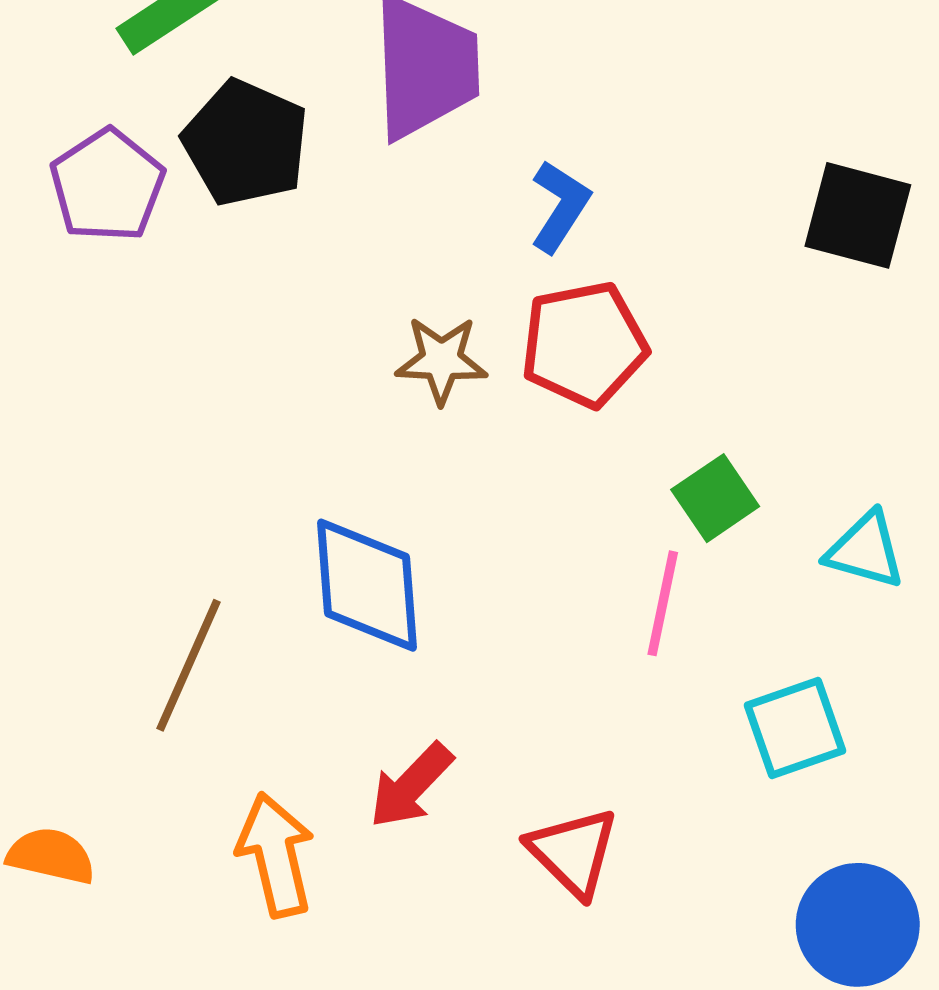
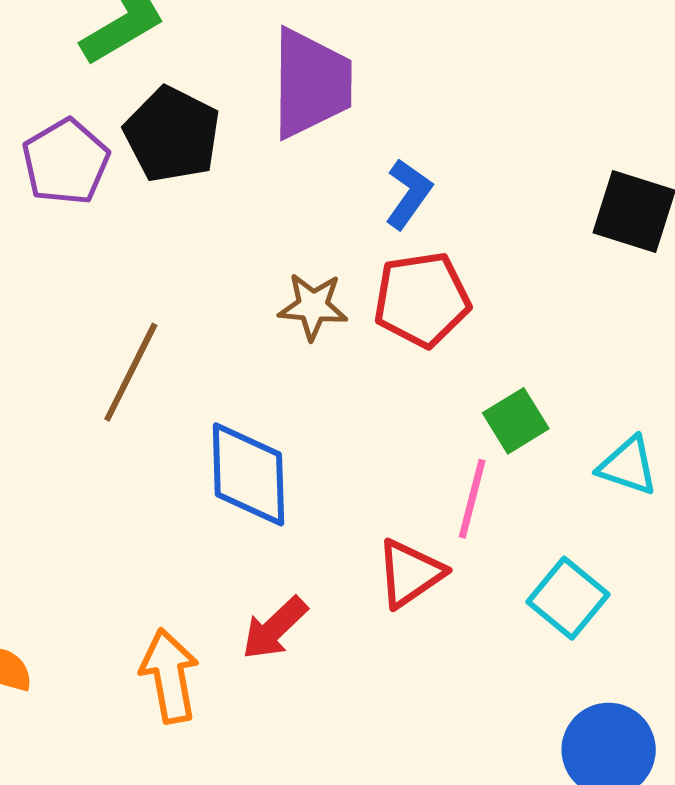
brown line: (189, 665) -> (131, 372), moved
cyan square: (795, 728) -> (568, 598), turned -34
red triangle: (573, 852) -> (410, 573), moved, turned 38

